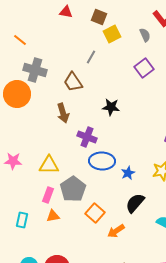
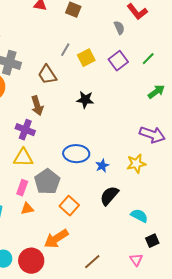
yellow square: (112, 34) -> (86, 58), moved
purple cross: (87, 137) -> (25, 130), moved
orange arrow: (116, 231) -> (56, 239), moved, size x1.4

